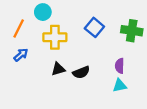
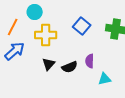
blue arrow: (21, 55) -> (15, 51), size x1.5
purple semicircle: (120, 66) -> (90, 61), moved
black triangle: (58, 69) -> (49, 64), turned -32

